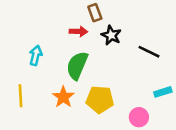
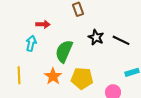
red arrow: (78, 31) -> (43, 24), moved
black star: (111, 35) -> (96, 37), moved

